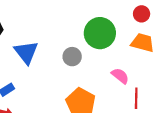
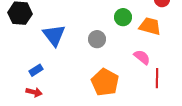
green circle: (100, 33) -> (123, 17), size x0.6
orange trapezoid: (143, 43) -> (150, 26), moved

